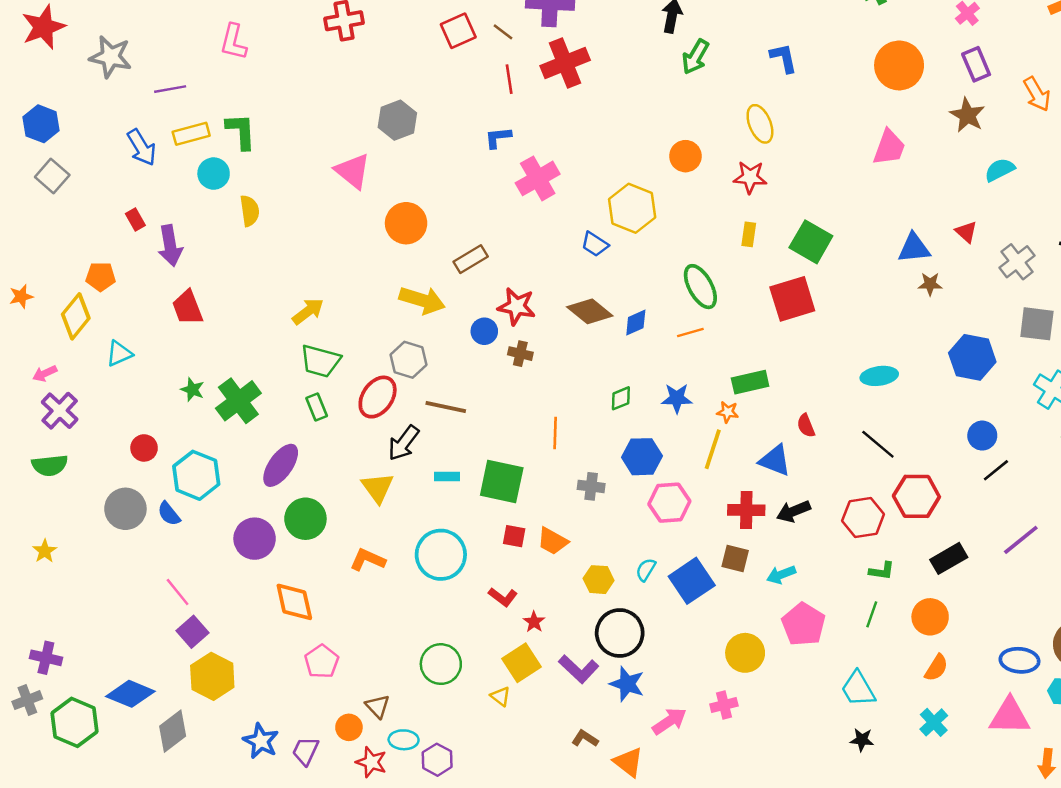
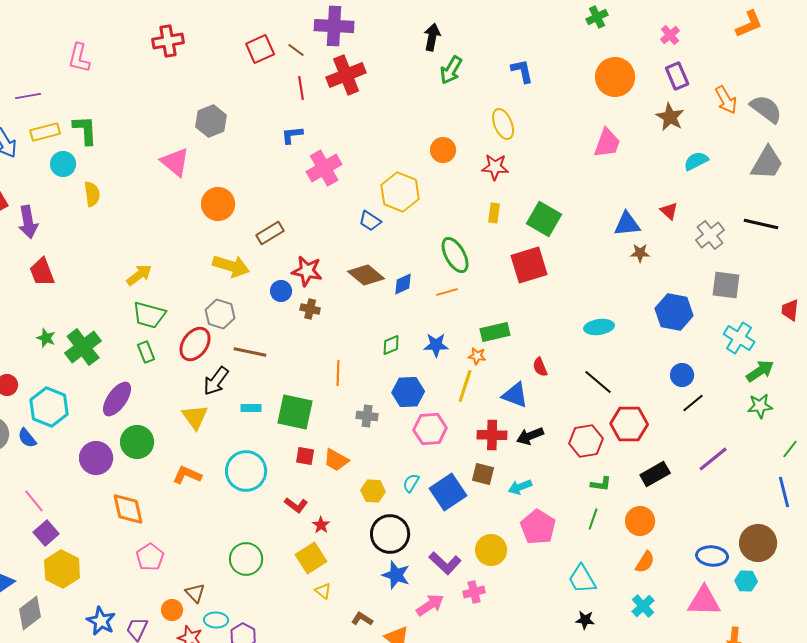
purple L-shape: (579, 669) -> (445, 563), moved
yellow triangle: (500, 696) -> (323, 591), moved

